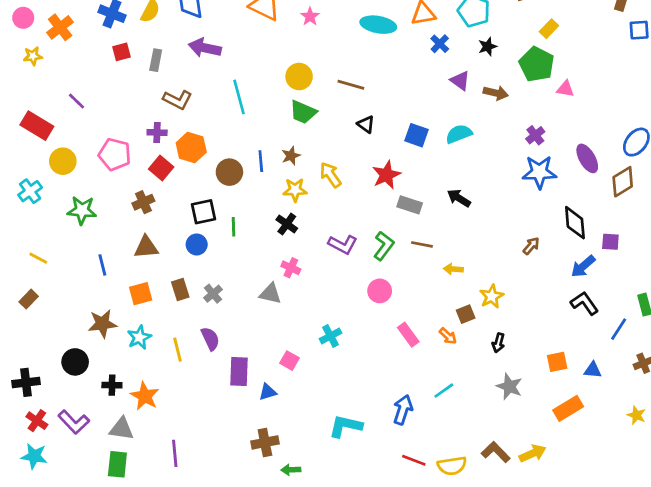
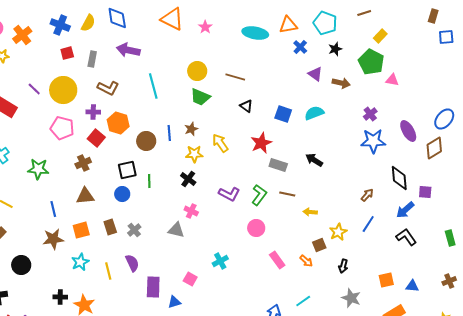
yellow circle: (63, 161) -> (63, 90), moved, size x1.4
brown star: (102, 324) -> (53, 239), moved
blue line: (619, 329) -> (368, 224), moved
black circle: (75, 362) -> (21, 265), moved

